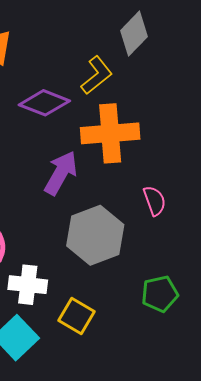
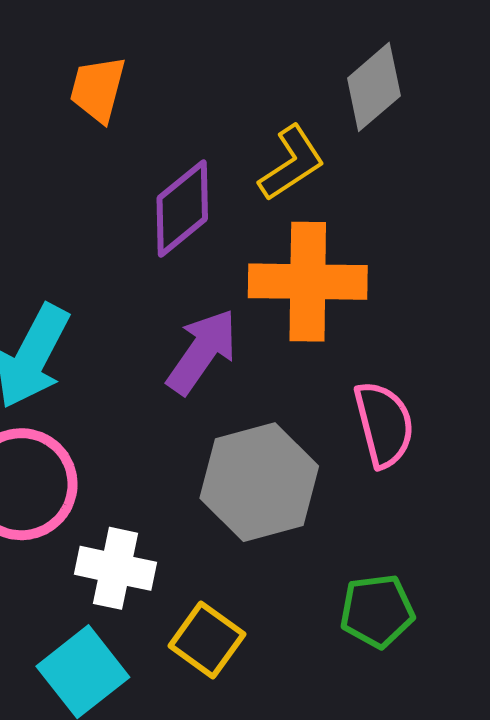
purple diamond: (44, 103) -> (182, 208), turned -66
pink semicircle: (155, 201) -> (384, 424), size x1.4

